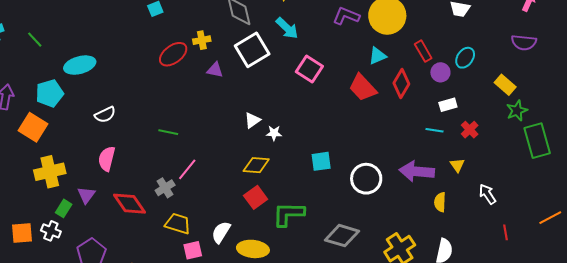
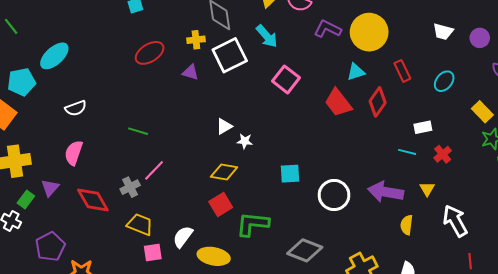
yellow cross: (202, 40) -> (196, 40), moved
cyan ellipse: (80, 65) -> (54, 56), turned -32
purple circle: (440, 72) -> (480, 38), moved
white arrow: (487, 194) -> (455, 221), size x1.5

